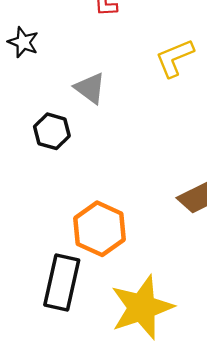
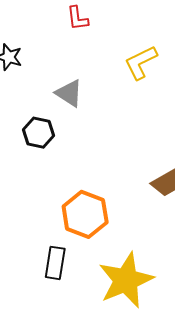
black rectangle: (62, 282) -> (55, 263), size x0.7

